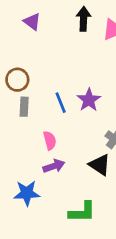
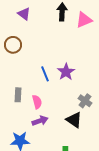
brown circle: (17, 80) -> (13, 45), moved
gray rectangle: (24, 107) -> (18, 95), moved

